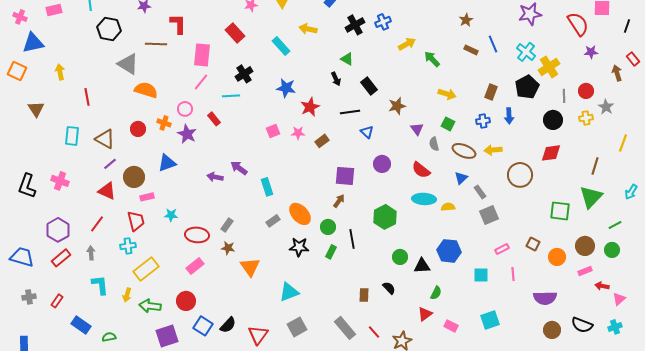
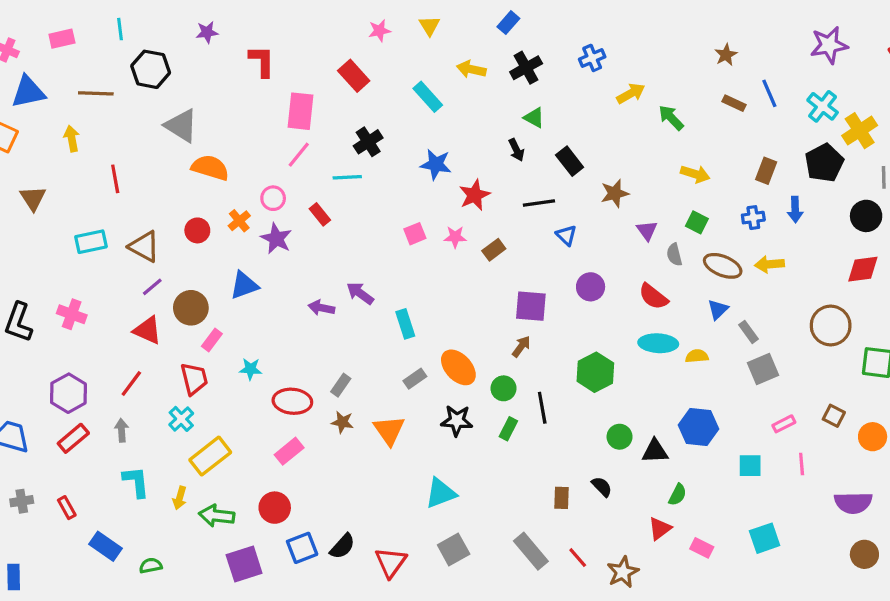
black cross: (355, 25) -> (526, 68), moved
brown line: (156, 44) -> (96, 93), moved
orange cross: (164, 123) -> (239, 221), turned 32
cyan rectangle: (72, 136) -> (91, 242), turned 72
brown circle: (520, 175) -> (831, 326), moved
pink rectangle: (147, 197) -> (212, 340), turned -40
cyan cross: (128, 246) -> (181, 419), turned -35
orange triangle: (250, 267) -> (389, 430), moved
red rectangle: (57, 301) -> (67, 508), turned -64
blue square: (203, 326) -> (302, 548), turned 36

